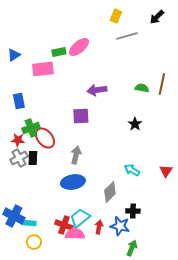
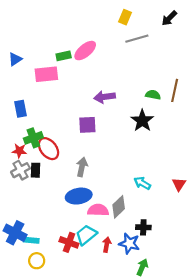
black star: (135, 124) -> (142, 121), moved, size x1.5
pink semicircle: (75, 234) -> (98, 210), moved

